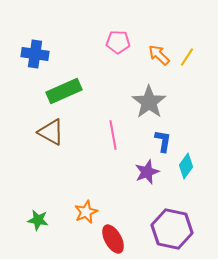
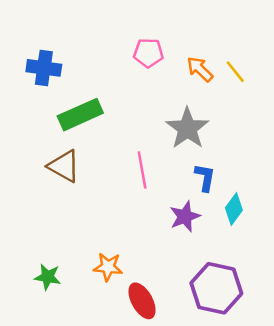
yellow line: (187, 57) -> (235, 72), turned -72
orange star: (86, 212) -> (108, 267), turned 30

